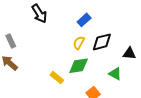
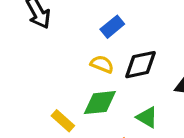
yellow semicircle: (79, 43) -> (102, 64), turned 80
green triangle: (115, 74) -> (147, 117), moved

